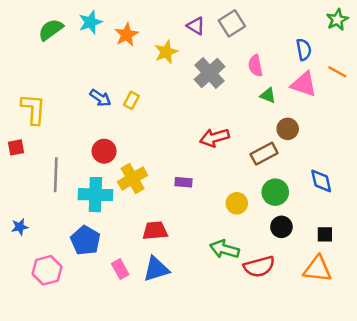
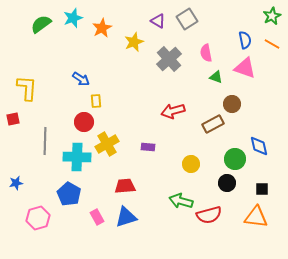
orange line: (337, 72) -> (272, 44), moved
yellow rectangle: (131, 100) -> (96, 101), moved, turned -32
green circle: (275, 192) -> (235, 159), moved

